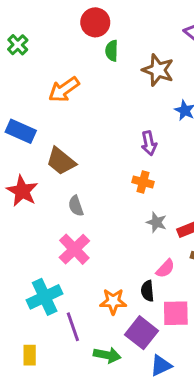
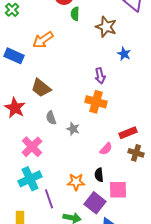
blue rectangle: (21, 131) -> (14, 56), moved
orange cross: (143, 182) -> (96, 102), size x1.5
gray star: (156, 222) -> (73, 129), moved
pink cross: (74, 249) -> (32, 147), moved
pink semicircle: (165, 269) -> (106, 149), moved

